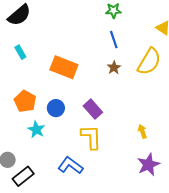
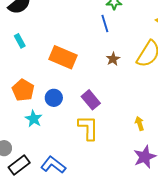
blue line: (114, 40) -> (105, 23), moved
blue L-shape: (70, 165) -> (53, 165), moved

